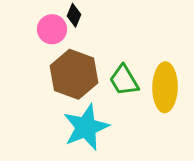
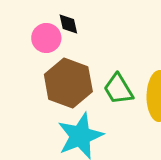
black diamond: (74, 15) -> (68, 24), turned -35

